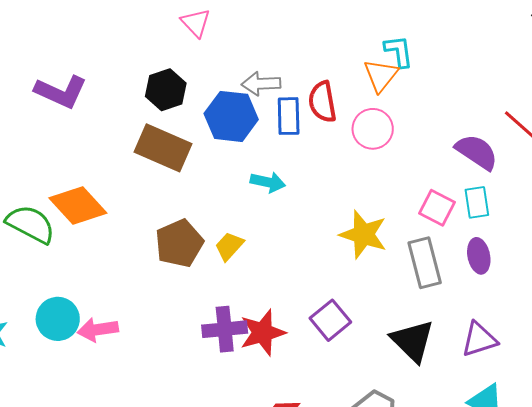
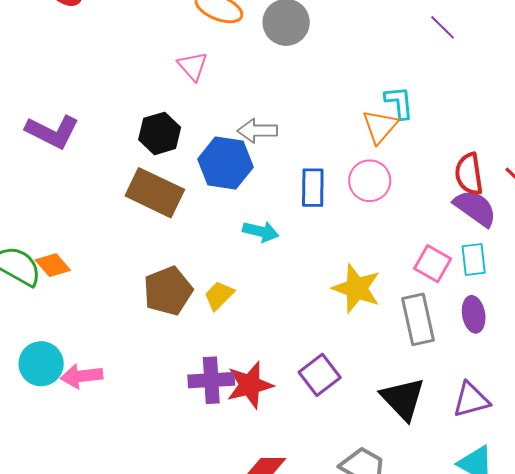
red semicircle: (322, 102) -> (469, 174), moved
blue rectangle: (289, 116) -> (313, 188), moved
orange diamond: (78, 205) -> (53, 265), moved, size x0.6

